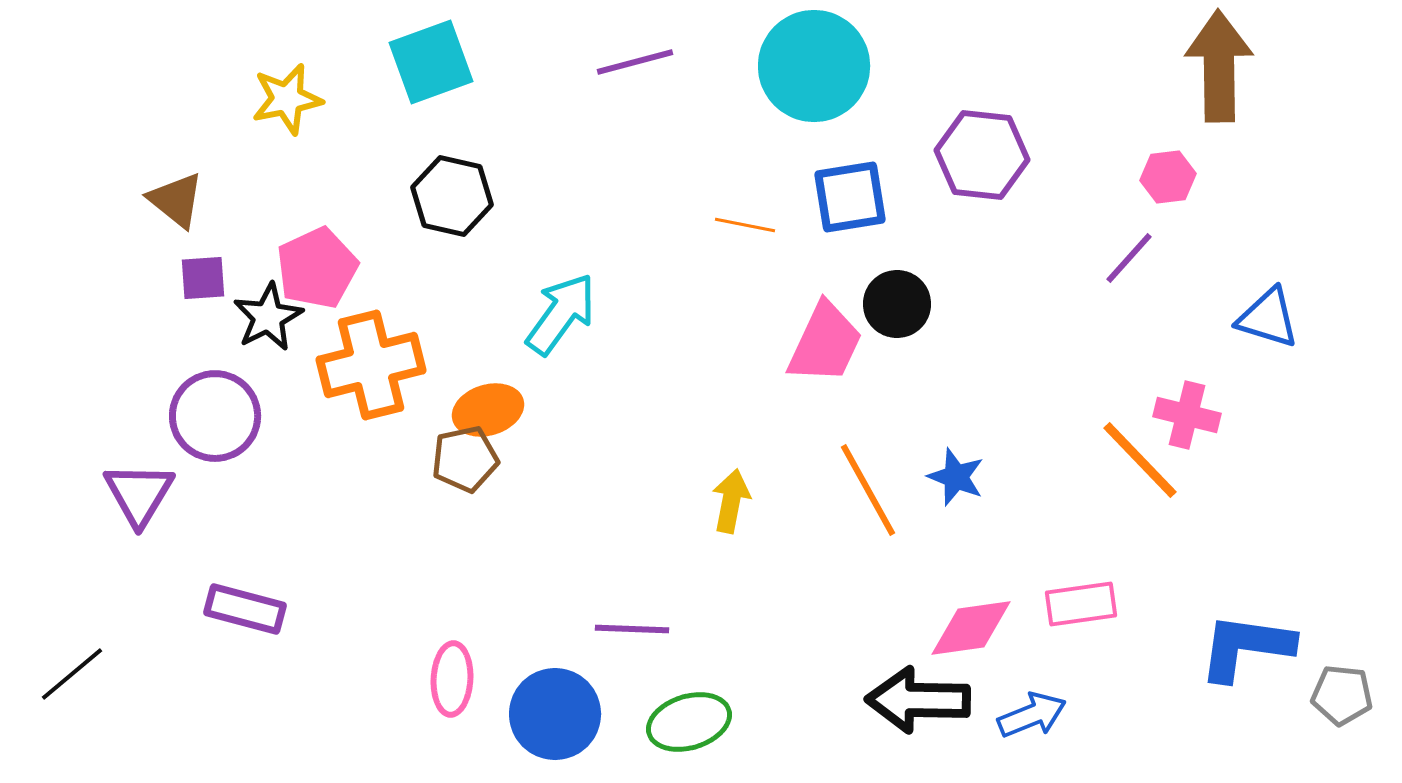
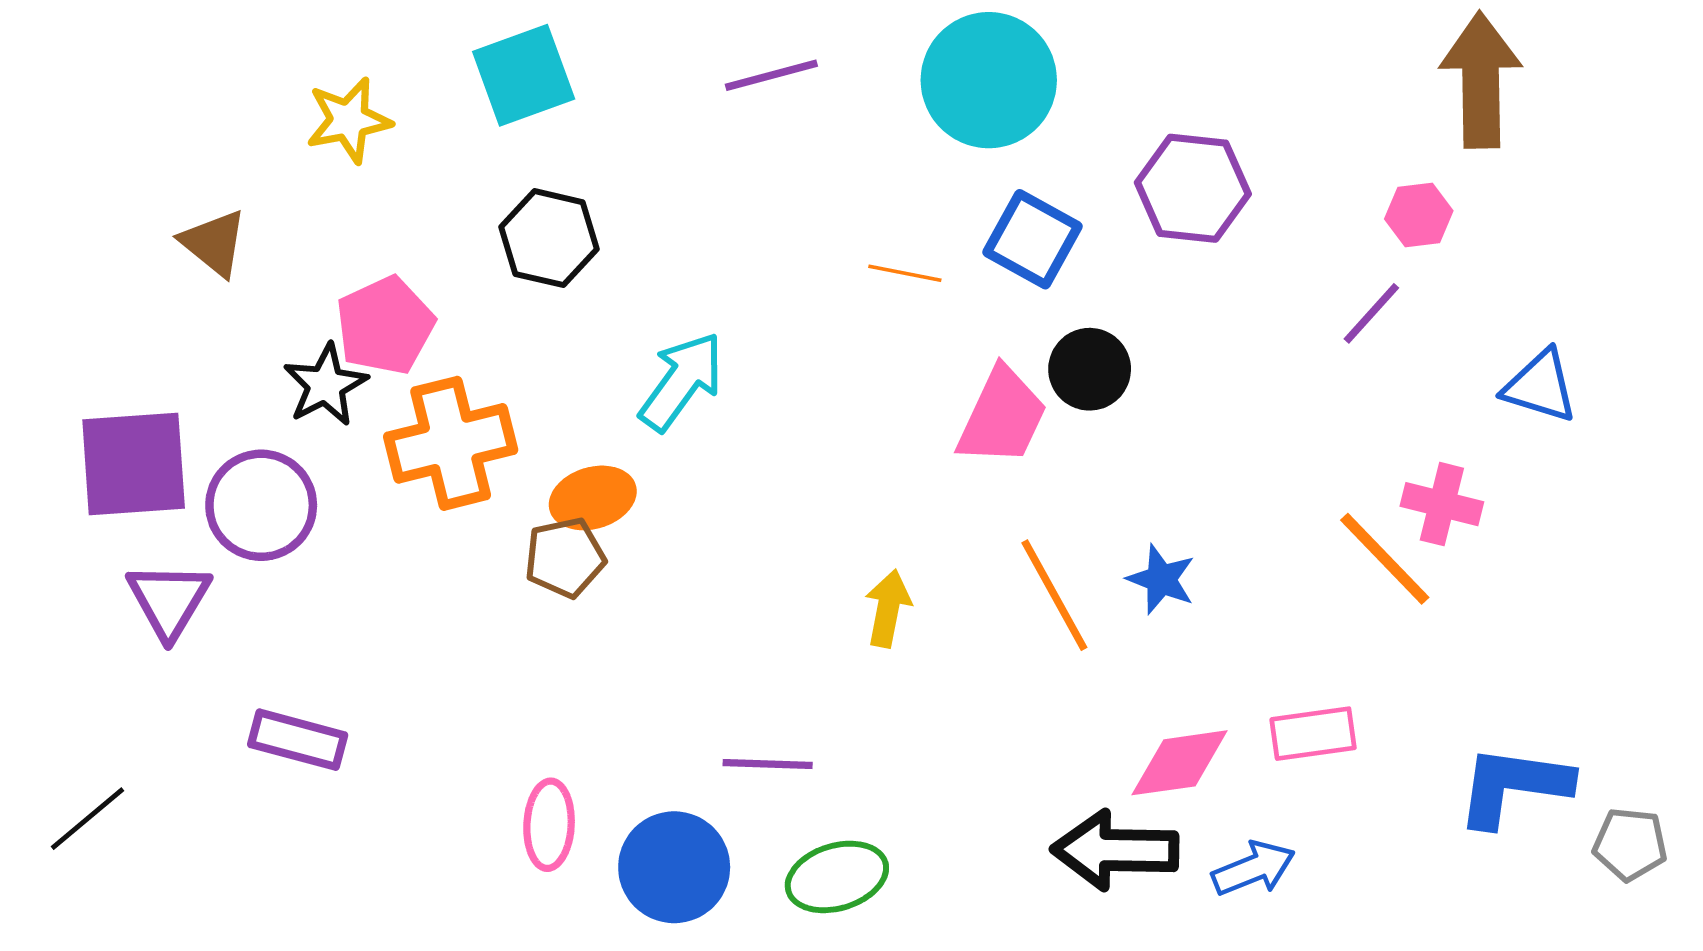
blue square: (850, 197) -> (1032, 239), turned 38
purple square: (203, 278) -> (134, 464), moved, size x2.0

